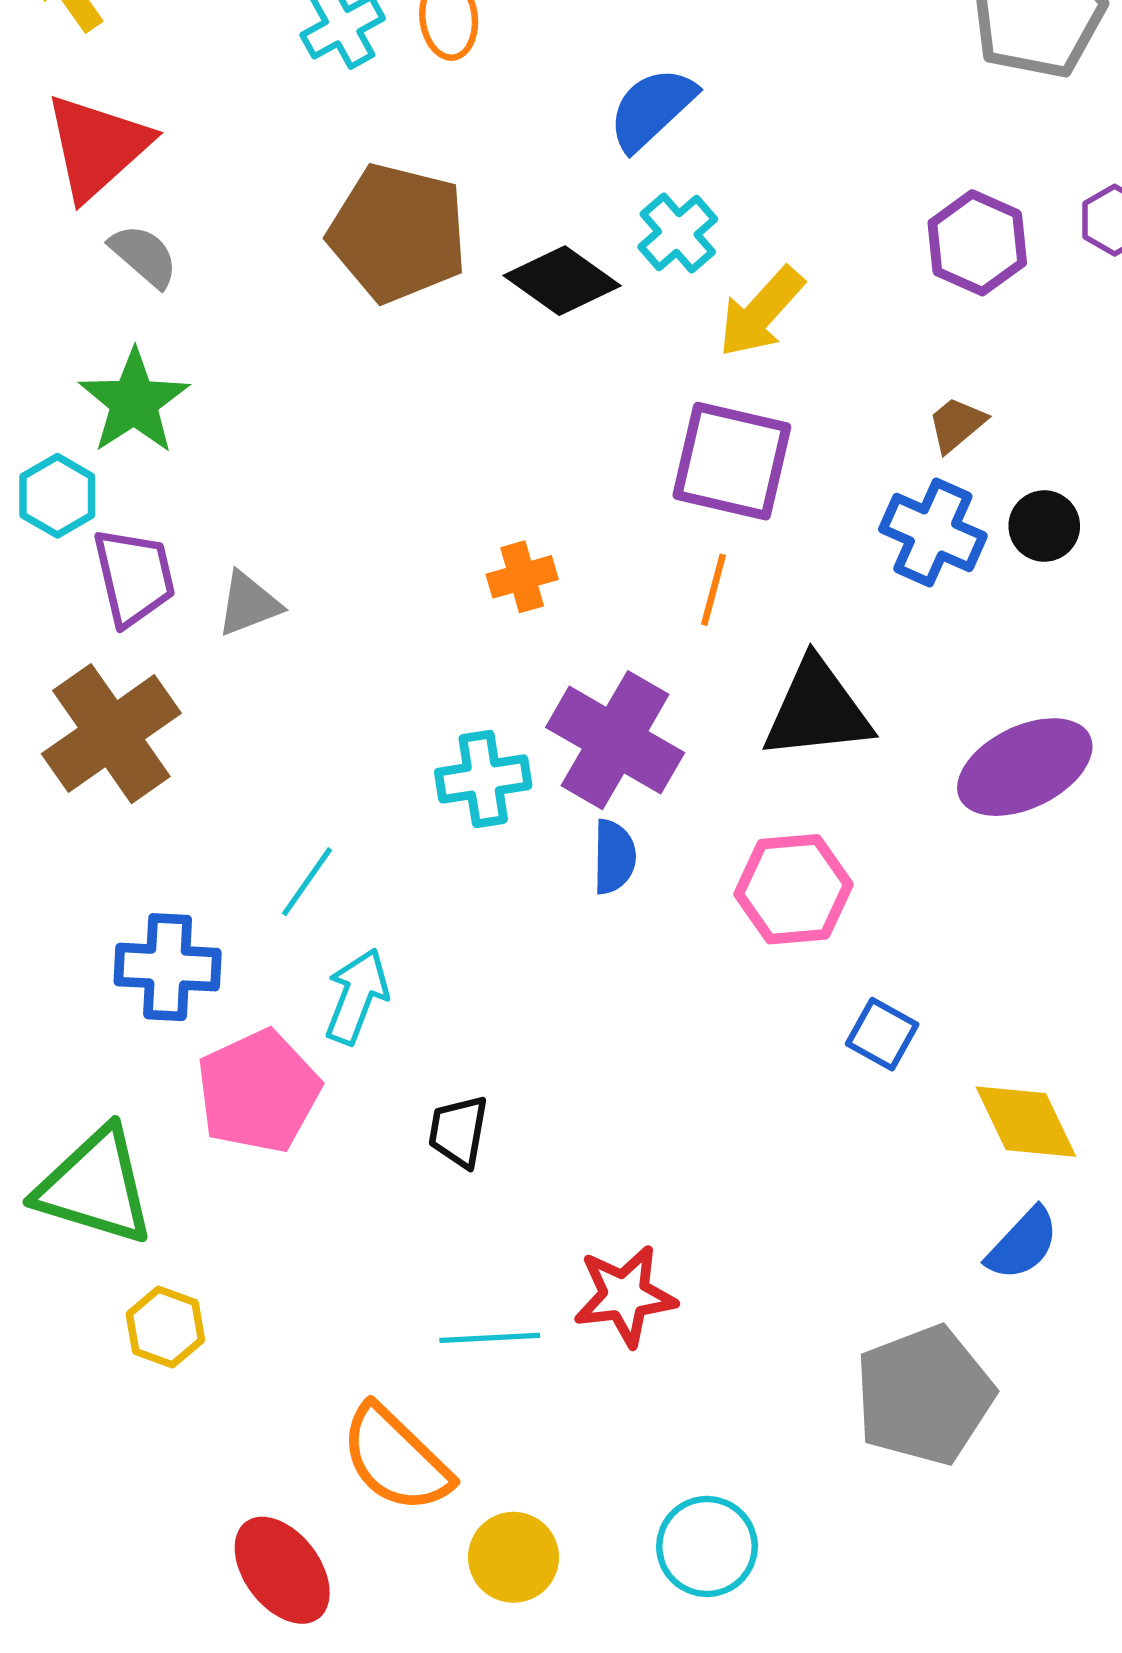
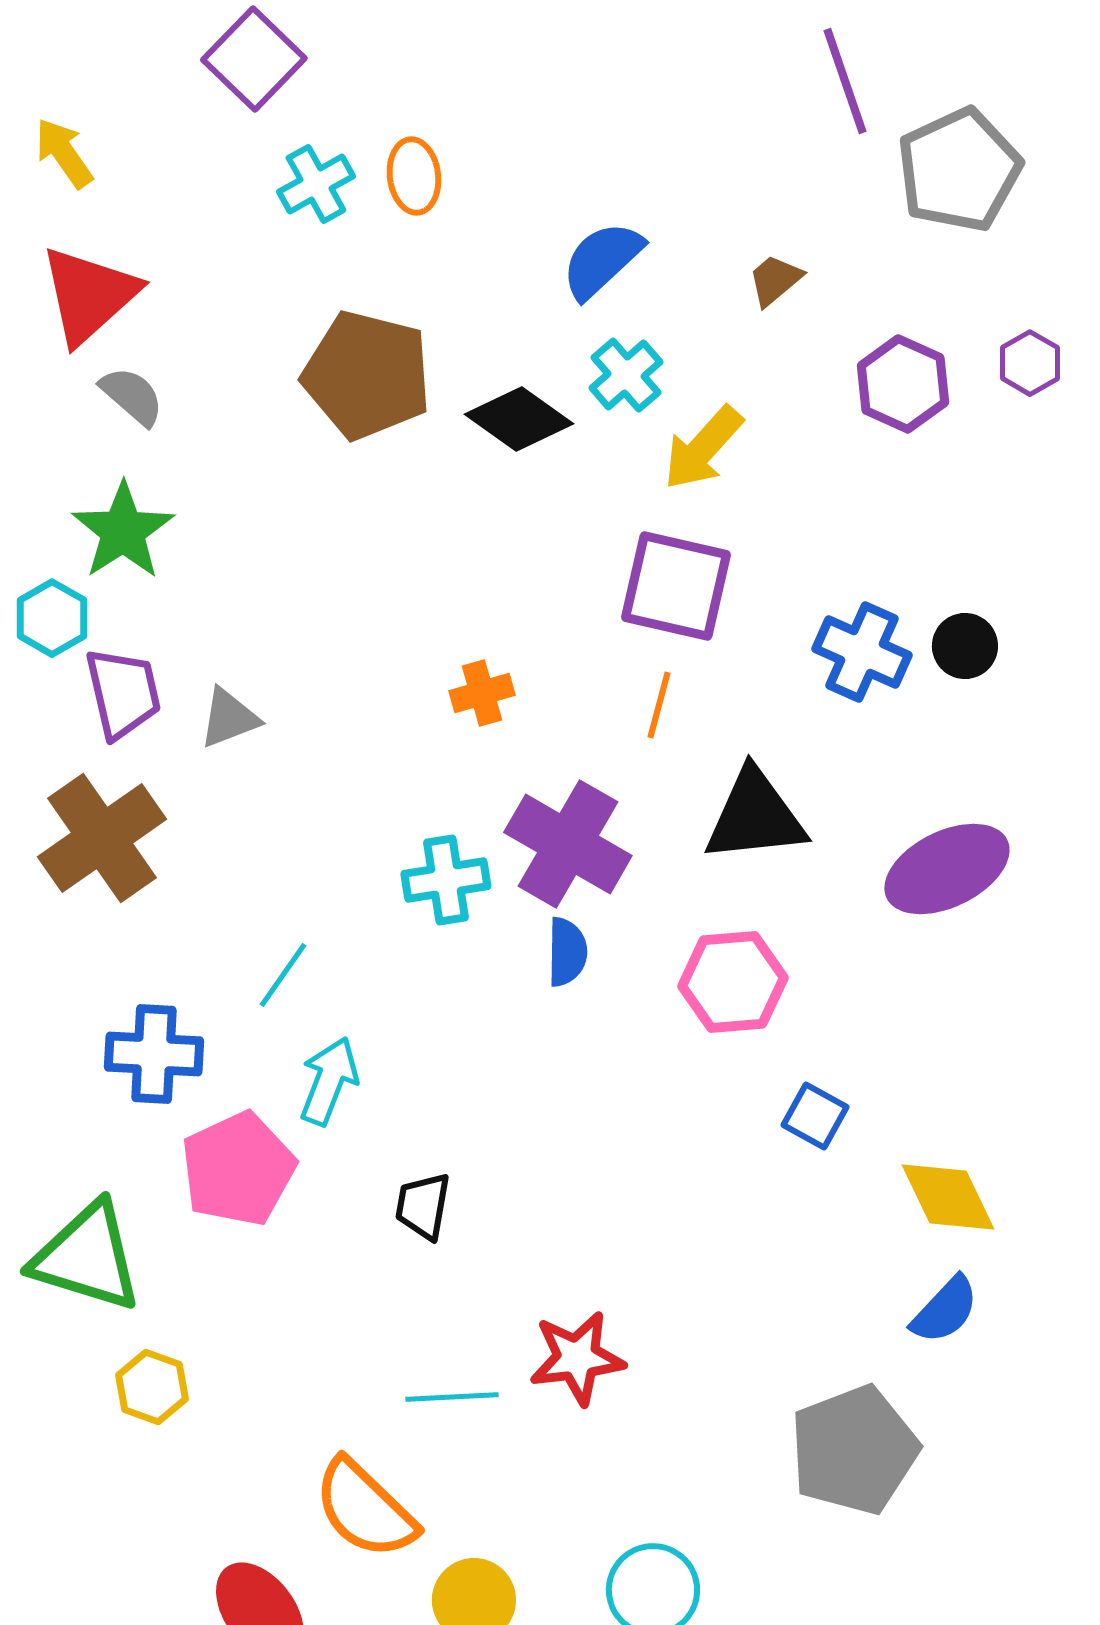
brown trapezoid: (957, 424) -> (775, 280), moved

